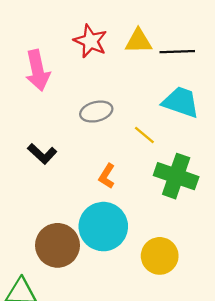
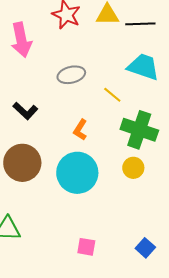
brown circle: (58, 245) -> (22, 163), moved
yellow circle: (160, 256) -> (133, 168), moved, size x0.7

